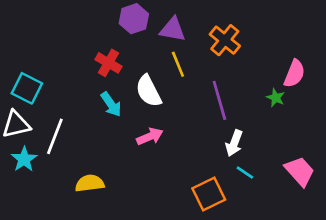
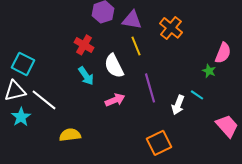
purple line: (219, 100) -> (150, 88), moved
white line: (55, 136) -> (44, 100), turned -72
cyan line: (245, 173) -> (197, 95), moved

